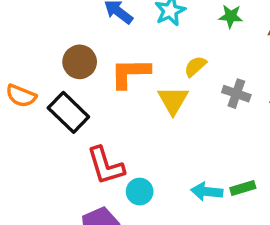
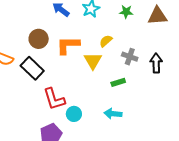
green rectangle: (243, 188) -> (118, 82), moved

